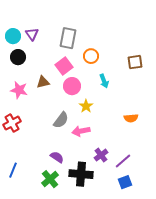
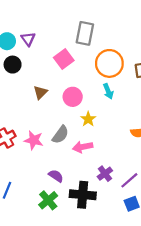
gray rectangle: (68, 38) -> (85, 33), moved
orange circle: (91, 56) -> (109, 63), moved, size x1.6
pink square: (64, 66) -> (64, 59), moved
brown triangle: (43, 82) -> (40, 92), turned -32
pink star: (19, 90) -> (34, 140), moved

